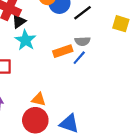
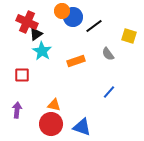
gray semicircle: (82, 41) -> (108, 54), moved, turned 56
blue line: (79, 58) -> (109, 92), moved

